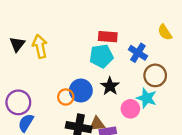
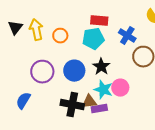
orange circle: (66, 97) -> (60, 36), moved
cyan star: (147, 98) -> (103, 90), moved
purple circle: (18, 102) -> (42, 72), moved

